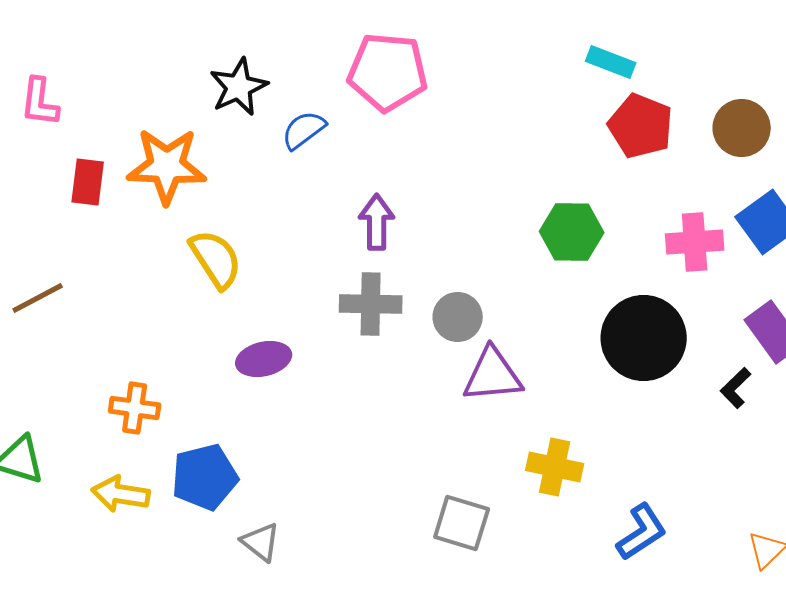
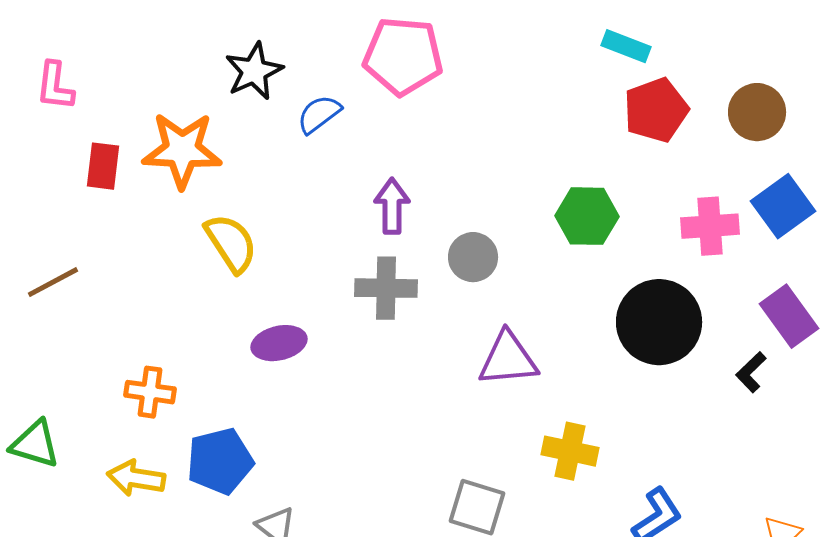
red pentagon: (641, 126) -> (656, 110), turned 30
gray circle: (458, 317) -> (473, 257), moved

